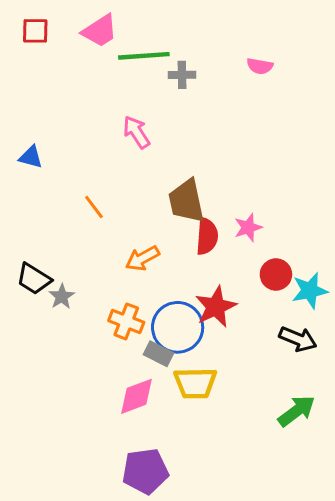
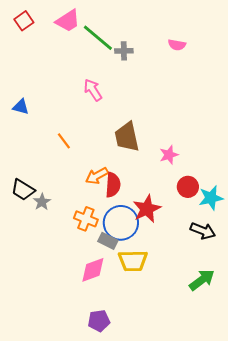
red square: (35, 31) -> (24, 21), turned -36
green line: (144, 56) -> (98, 38), turned 44
red semicircle: (207, 236) -> (113, 185), moved
purple pentagon: (145, 471) -> (99, 321), size x0.7

